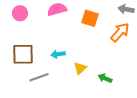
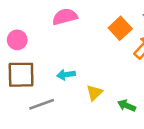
pink circle: (20, 13) -> (17, 40), moved
orange square: (90, 18) -> (120, 28), moved, turned 30

